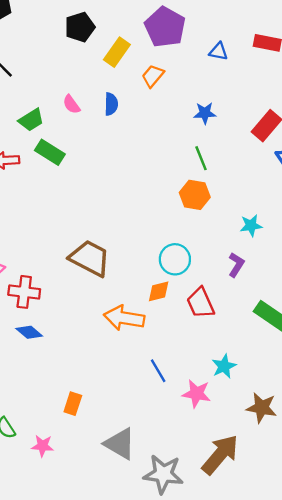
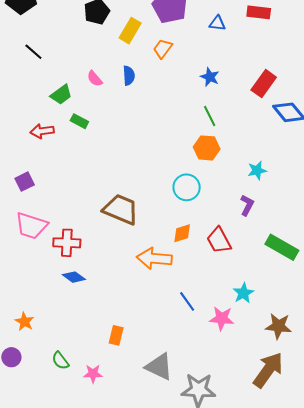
blue star: (205, 113) -> (210, 77), turned 30
green rectangle: (50, 152) -> (79, 121), size x0.7
cyan circle: (175, 259) -> (187, 187), moved
brown arrow: (220, 455) -> (268, 370), moved

